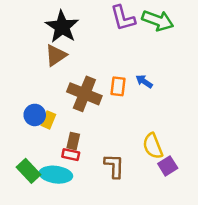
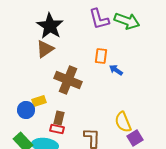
orange rectangle: (118, 86) -> (101, 56), moved
blue circle: (35, 115) -> (26, 110), moved
yellow rectangle: (48, 120) -> (39, 101), turned 48

